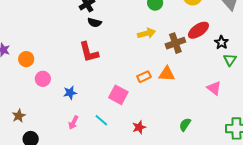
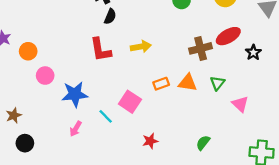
black semicircle: (94, 22) -> (110, 16), turned -88
yellow arrow: (147, 33) -> (141, 47), moved
green triangle: (230, 60) -> (217, 83), moved
blue star: (70, 93) -> (75, 94), size x1.6
cyan line: (101, 120) -> (106, 116), moved

